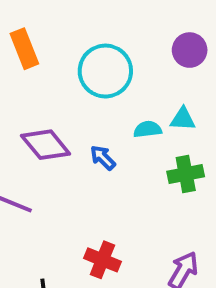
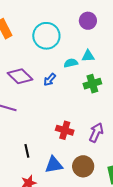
blue arrow: (103, 158) -> (50, 80), turned -88
red cross: (102, 260) -> (65, 130), moved

